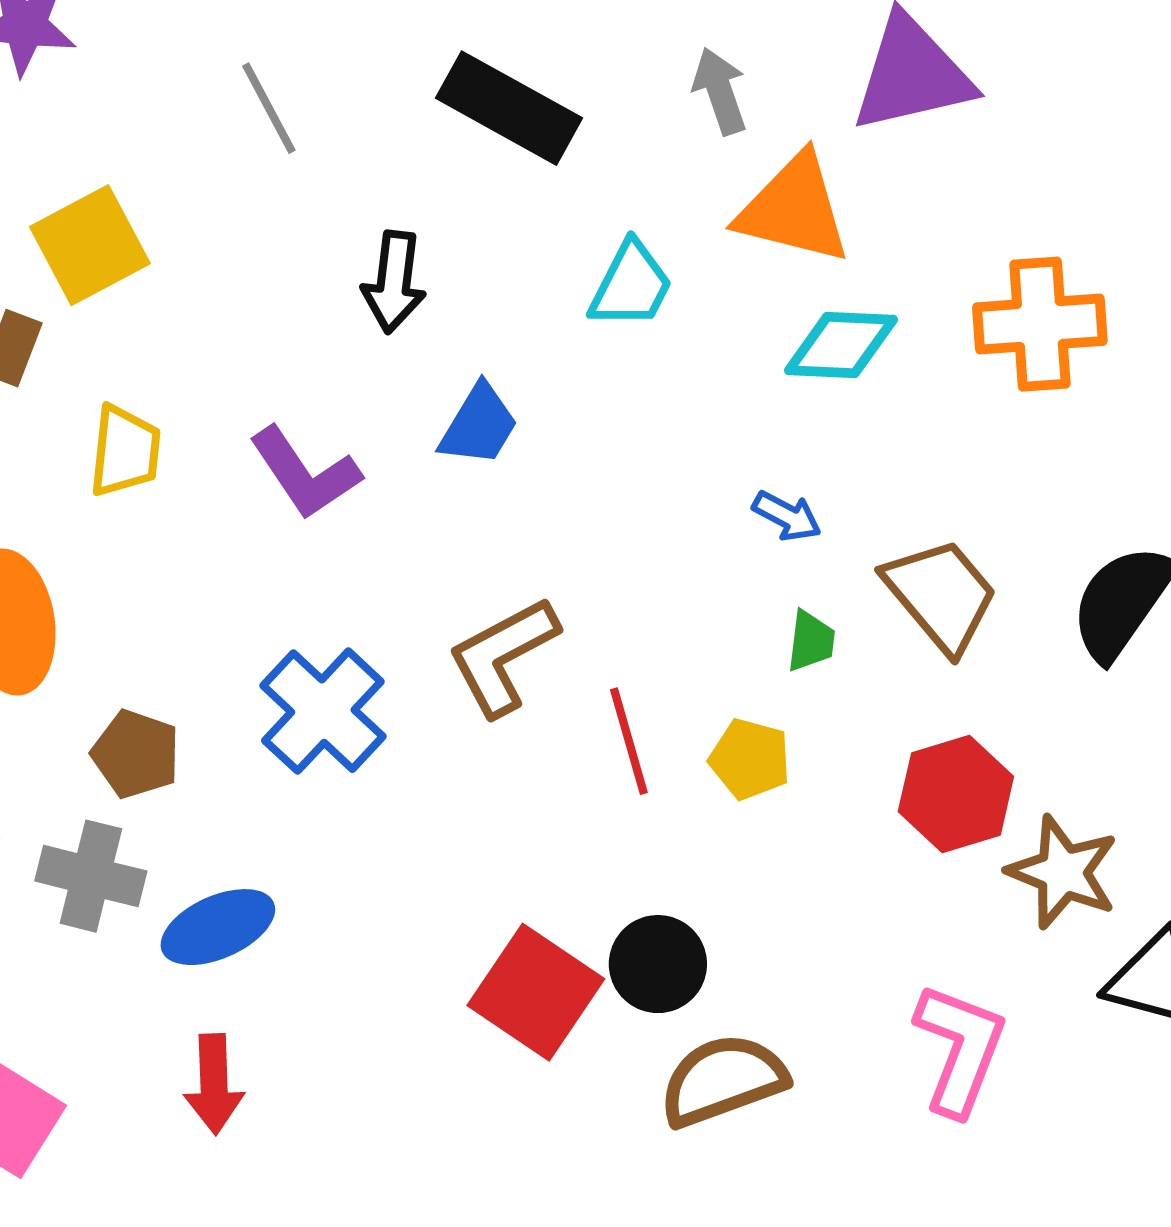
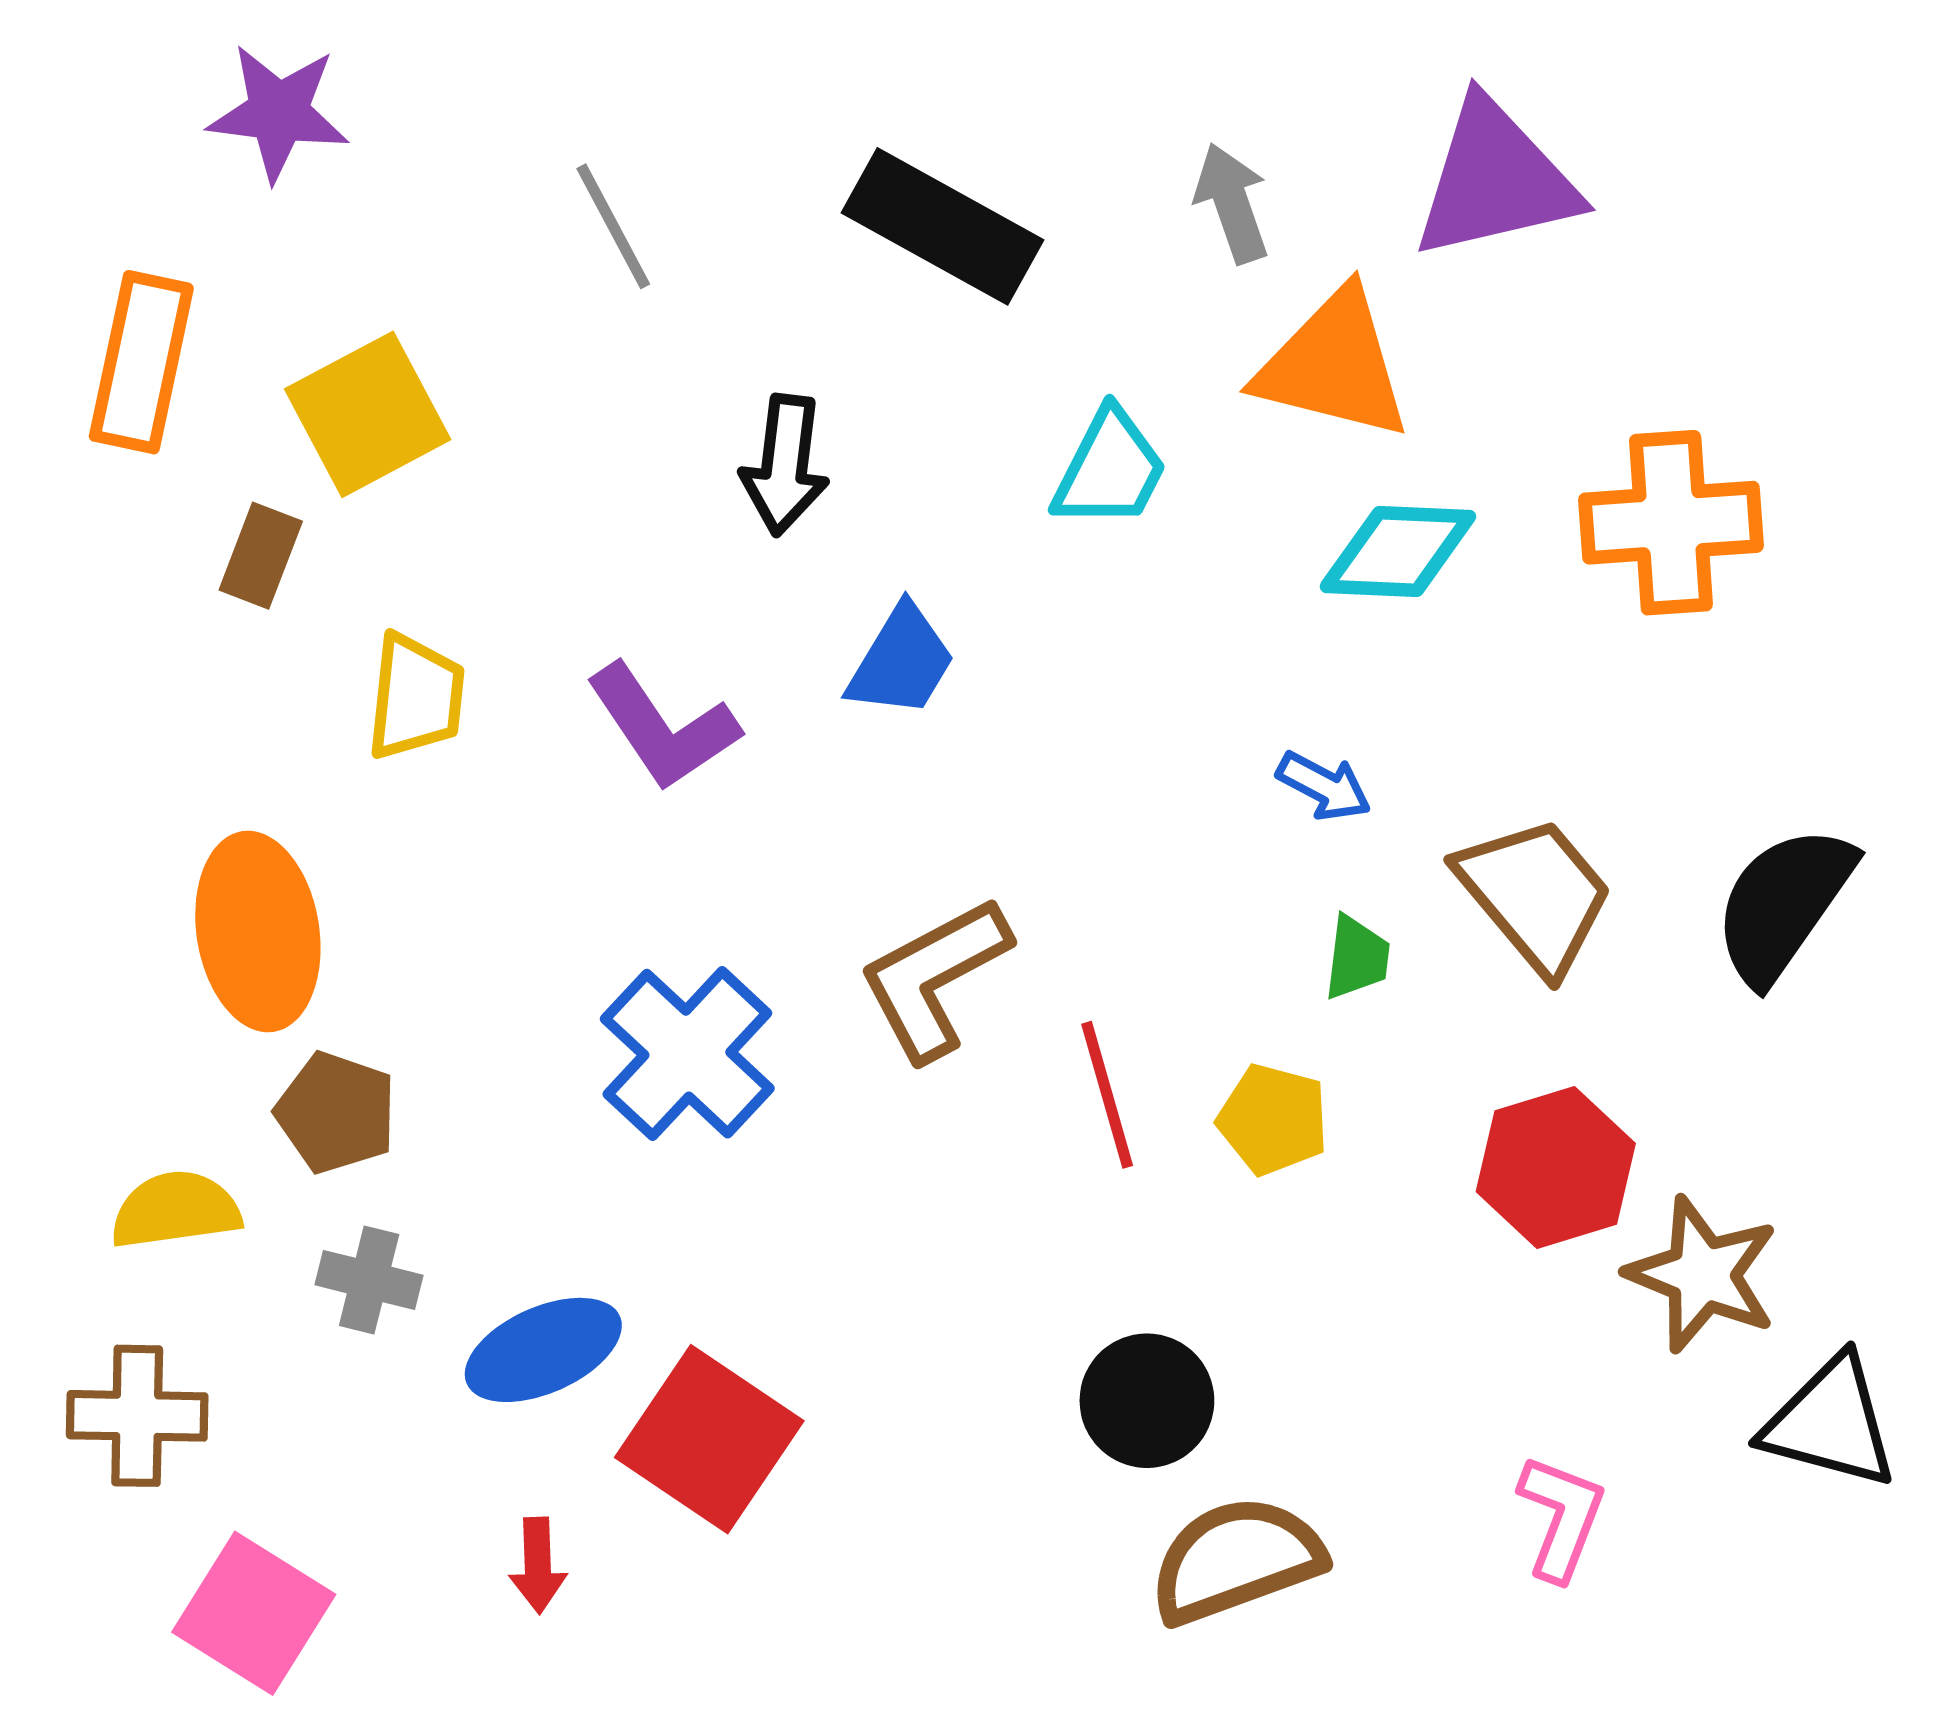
brown pentagon: (136, 754) -> (336, 1113), moved
gray cross: (91, 876) -> (369, 1280), size x0.7
red square: (536, 992) -> (709, 1439), moved
pink L-shape: (960, 1049) -> (1561, 1517), size x0.7
red arrow: (214, 1084) -> (538, 1565), size x0.7

